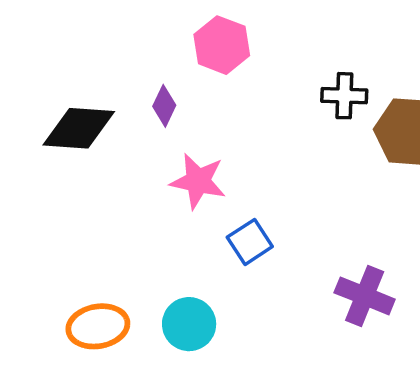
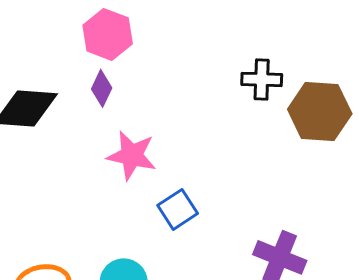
pink hexagon: (222, 45) -> (108, 34), moved

